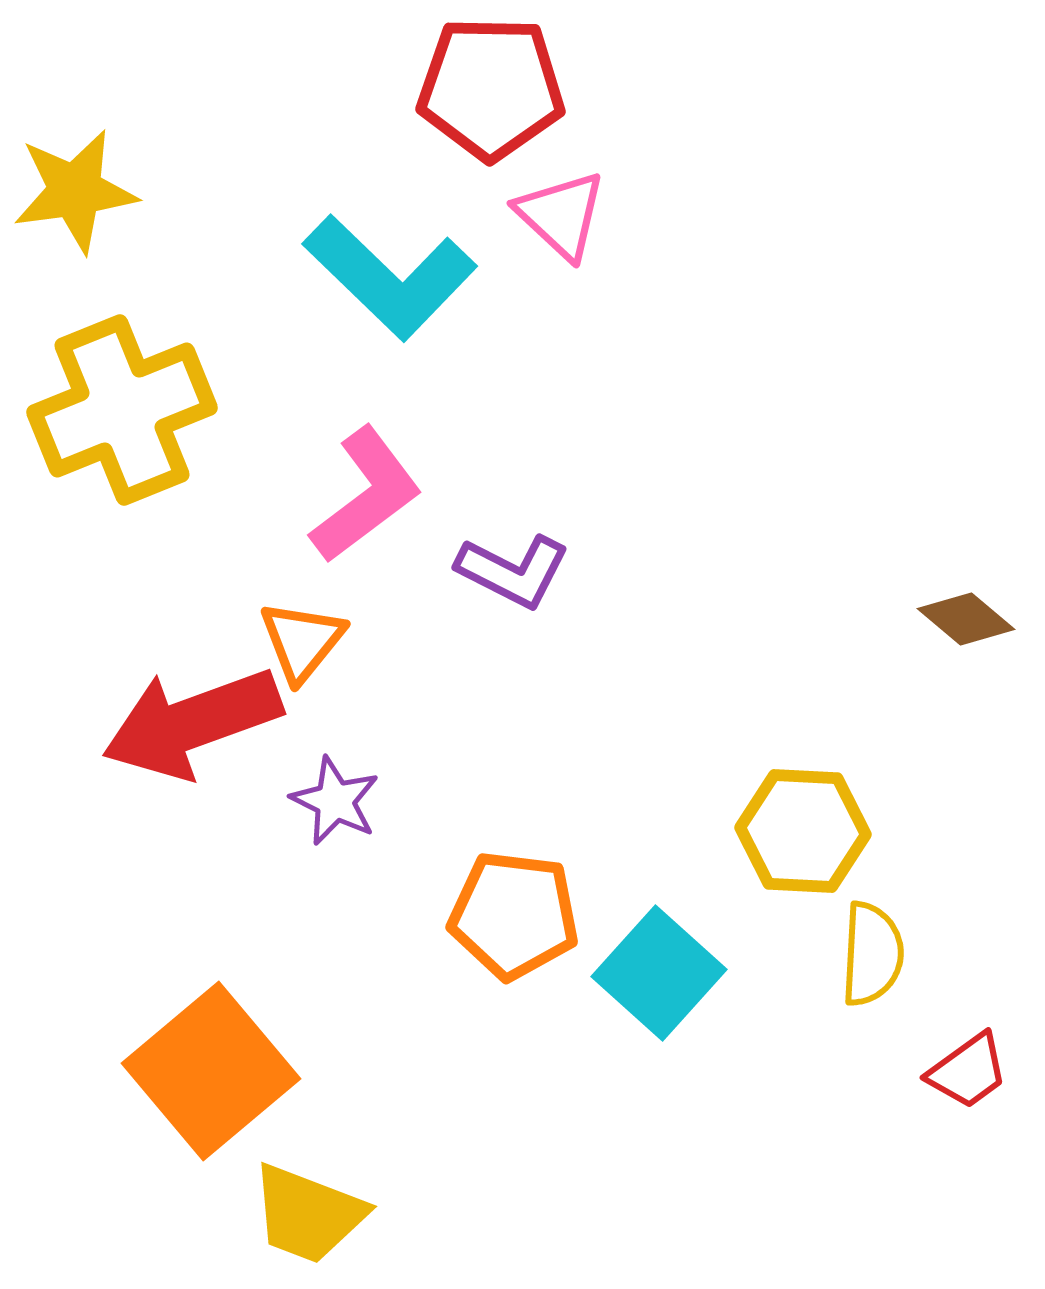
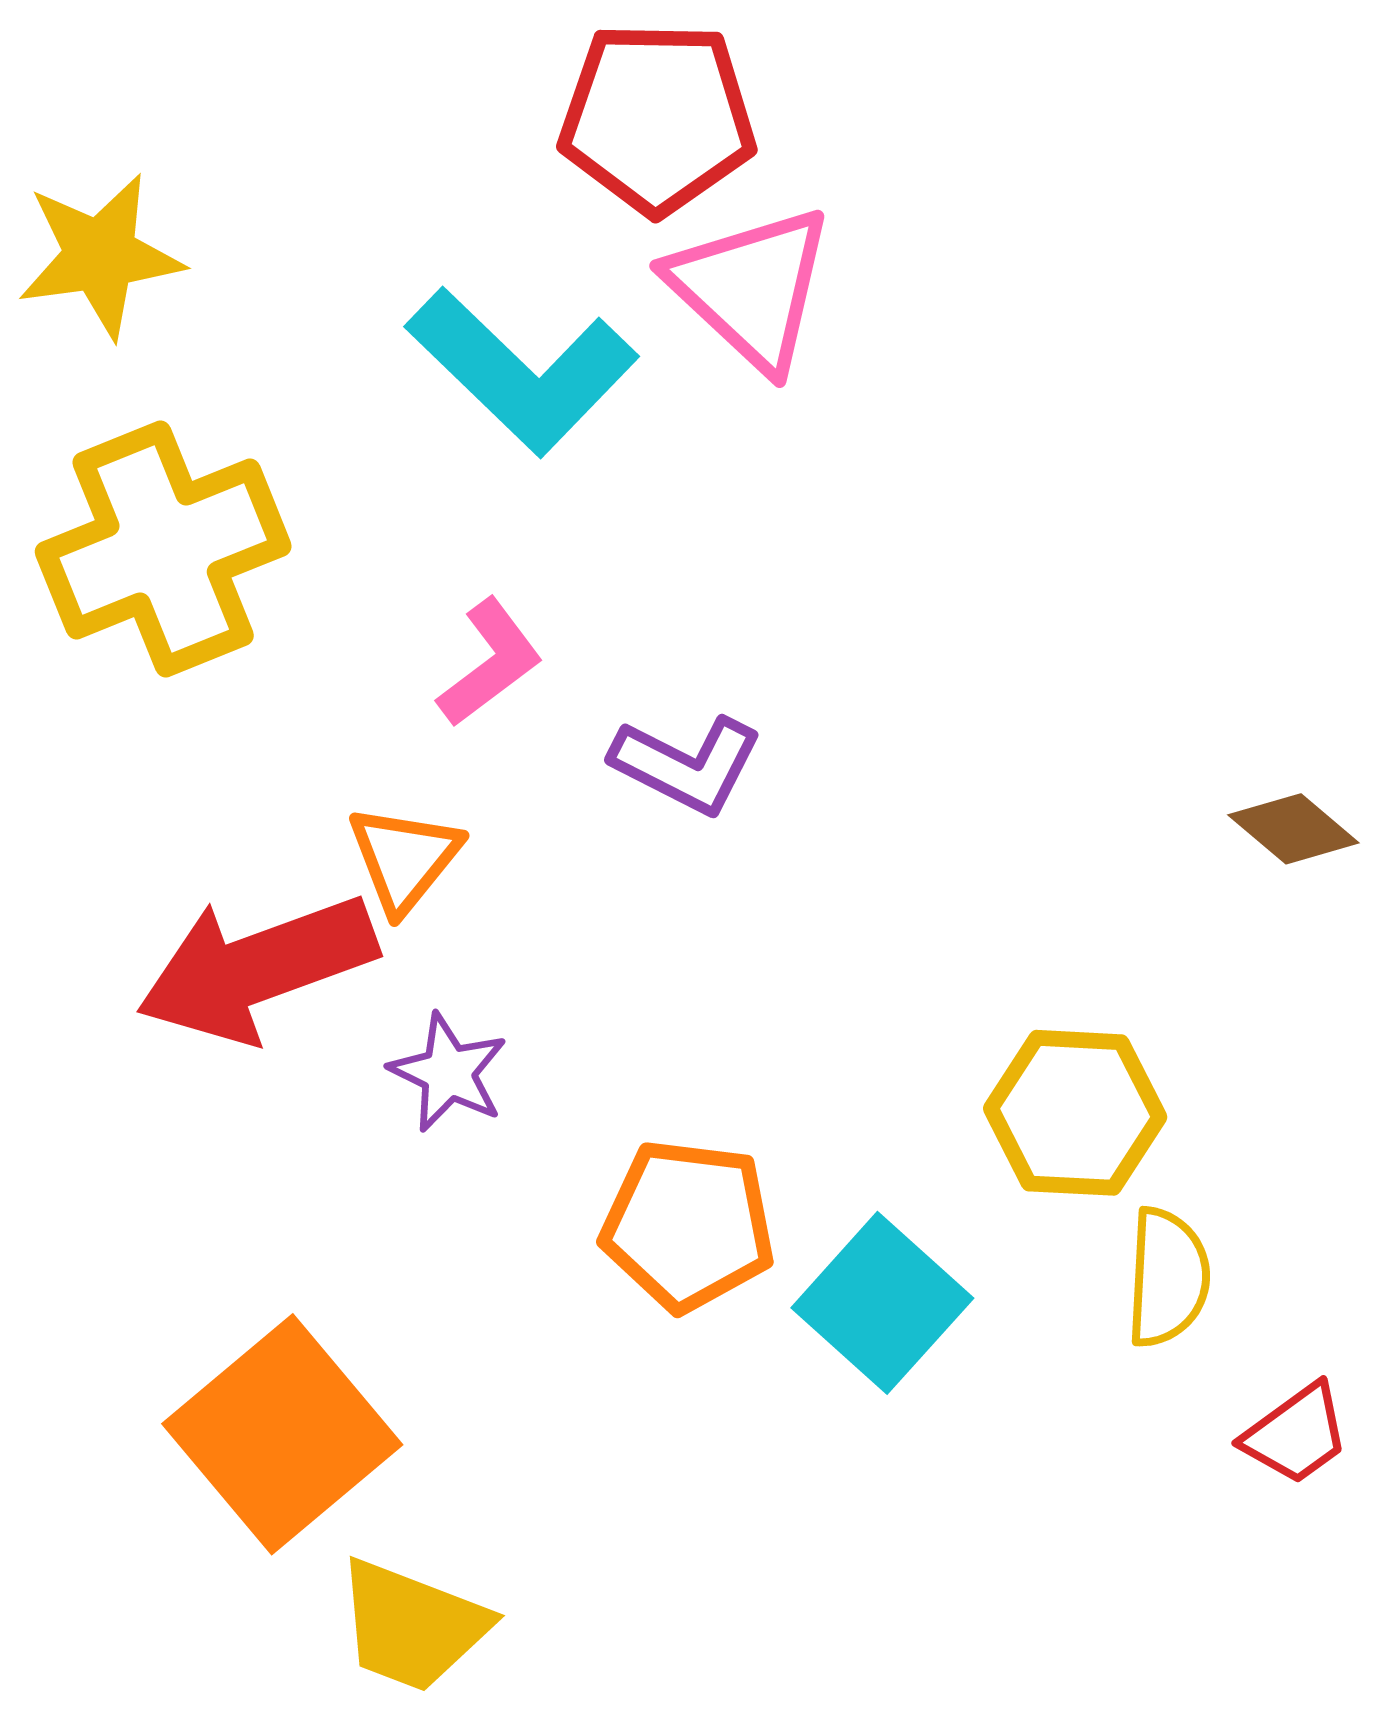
pink triangle: (561, 215) -> (751, 288), size x1.4
pink L-shape: (366, 495) -> (490, 663), size x0.7

